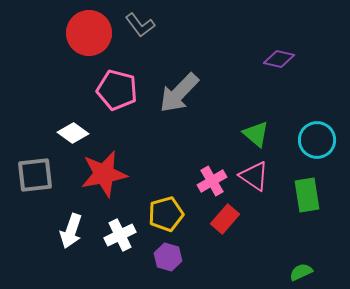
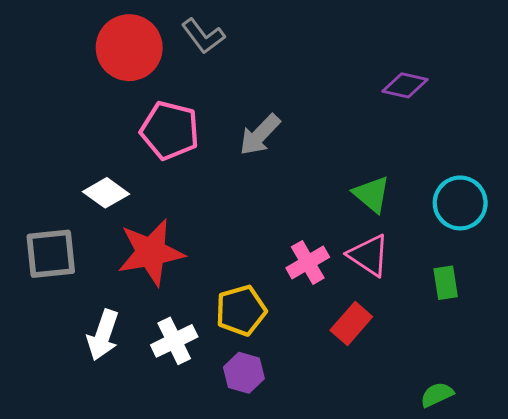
gray arrow: (179, 93) -> (260, 135), size x0.7
green rectangle: (307, 195) -> (446, 283), size x0.7
red rectangle: (225, 219) -> (351, 323), moved

